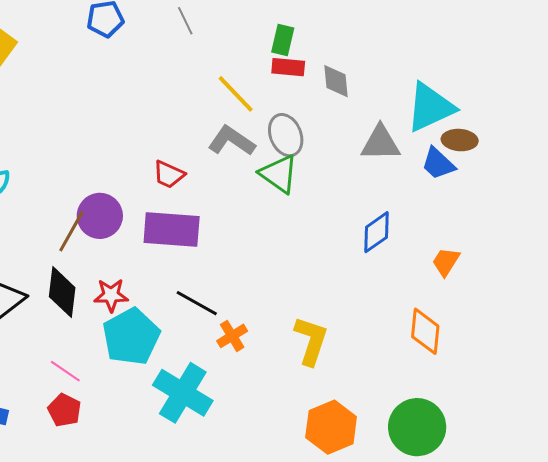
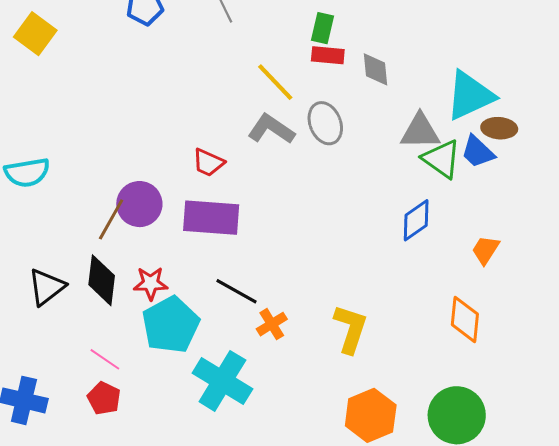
green triangle: (279, 174) -> (442, 159), moved

